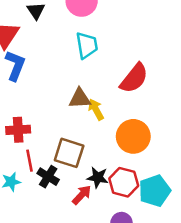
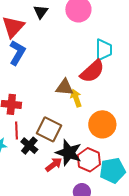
cyan trapezoid: (87, 45) -> (104, 50), moved
red semicircle: (134, 78) -> (92, 71), moved
black star: (98, 177) -> (69, 153), size x1.5

